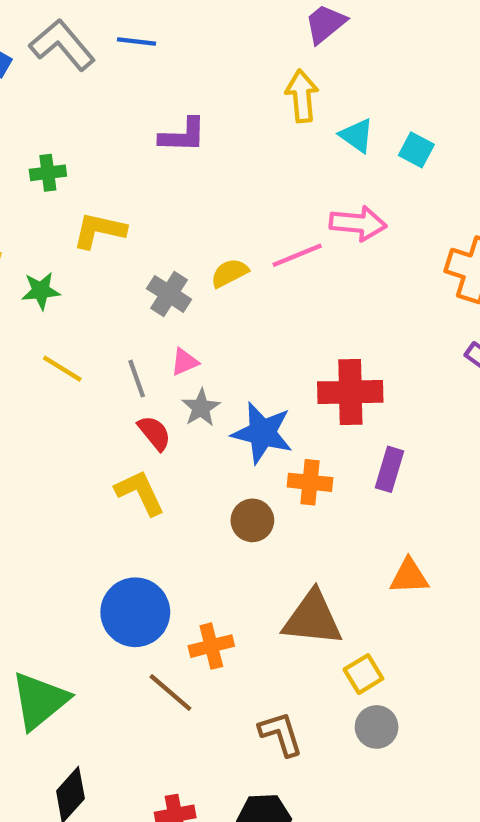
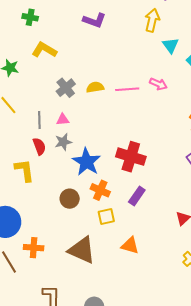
pink arrow: (358, 223) -> (158, 84), size x0.7
yellow square: (363, 674) -> (106, 216), moved

